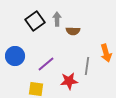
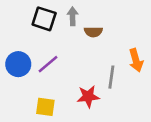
black square: (35, 21) -> (44, 19), turned -36
purple line: (46, 64) -> (48, 64), moved

